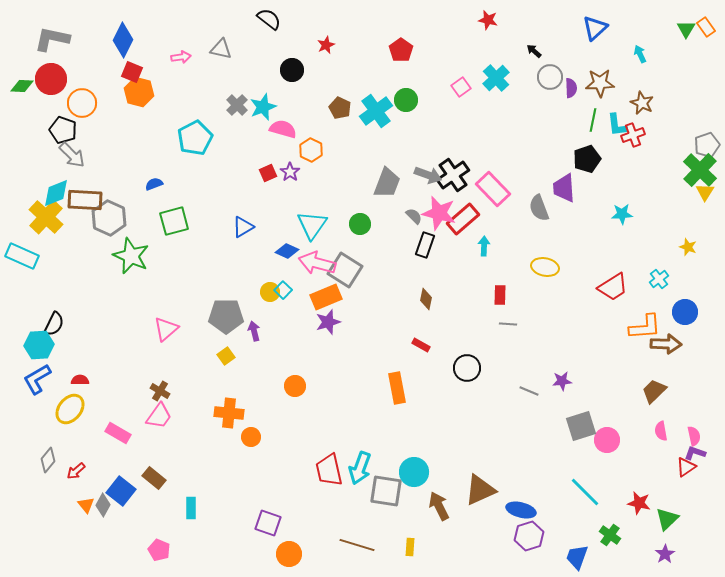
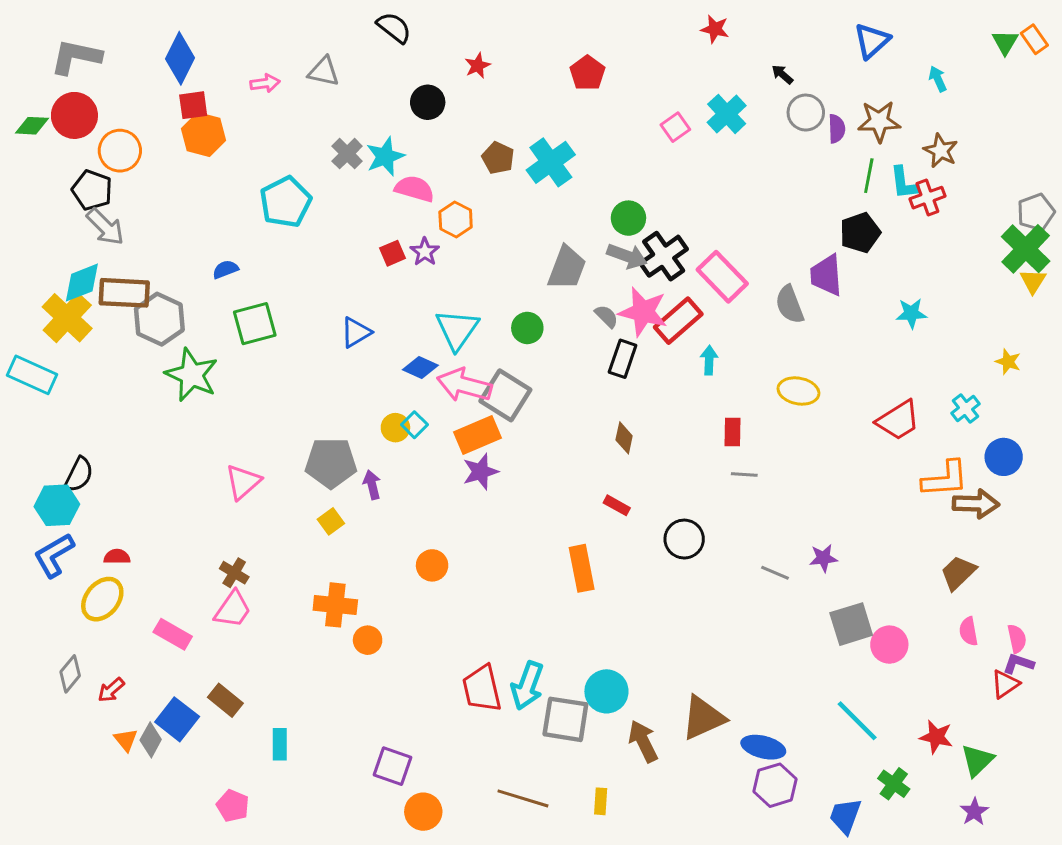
red square: (132, 72) -> (193, 105), turned -30
green circle: (406, 100) -> (628, 218), moved

